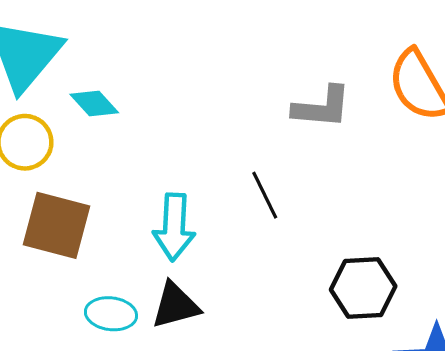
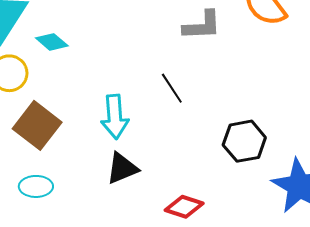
brown square: (57, 225) -> (37, 125), turned 30
cyan ellipse: (111, 314) -> (36, 186), moved

